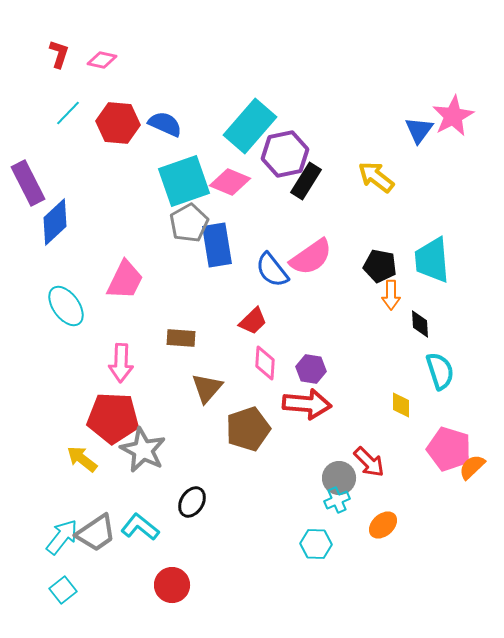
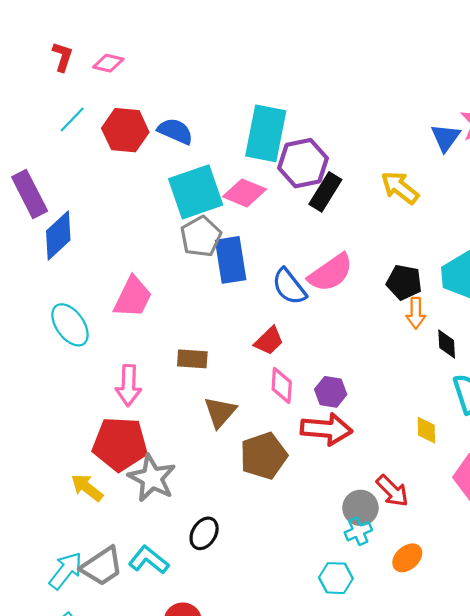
cyan rectangle: (250, 126) -> (266, 133), turned -30

